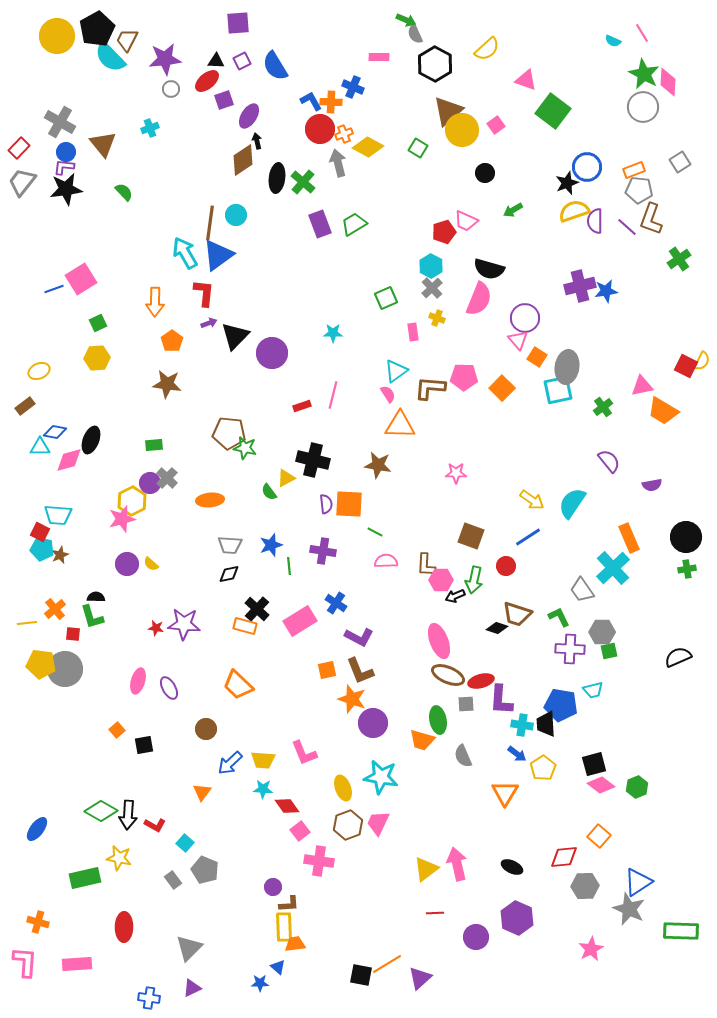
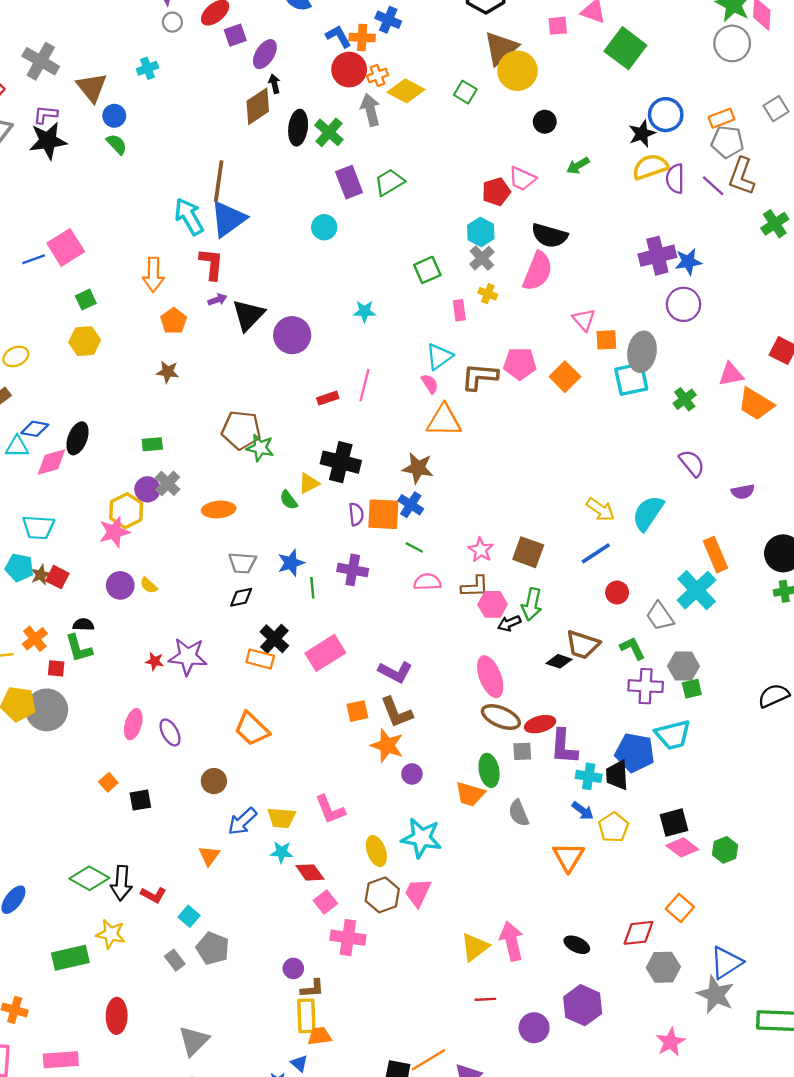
pink square: (496, 125) -> (558, 26), moved, turned 30
blue circle: (66, 152) -> (114, 116), moved
cyan circle: (236, 215) -> (324, 227), moved
purple circle: (525, 318) -> (684, 304), moved
orange square: (537, 357) -> (606, 340), turned -36
brown star: (167, 384) -> (168, 372), size x0.7
pink star: (456, 473) -> (481, 550), moved, turned 30
red square: (40, 532) -> (57, 577), moved
brown L-shape: (426, 565) -> (475, 587), turned -95
red circle: (506, 566) -> (617, 593), moved
blue cross: (336, 603) -> (411, 505), moved
cyan trapezoid: (593, 690) -> (673, 735), size x1.5
purple circle: (373, 723) -> (412, 774), size x0.6

